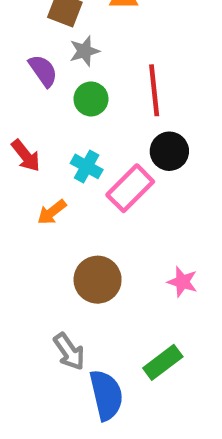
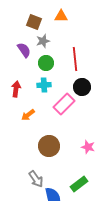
red arrow: (26, 156) -> (16, 89), turned -133
cyan cross: (87, 166) -> (44, 85), moved, turned -32

